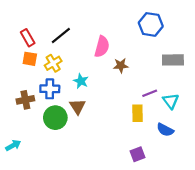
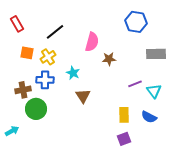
red rectangle: (28, 38) -> (17, 24), moved
brown triangle: (78, 107) -> (83, 96), moved
yellow rectangle: (137, 113) -> (124, 115), moved
green circle: (55, 118) -> (36, 109), moved

